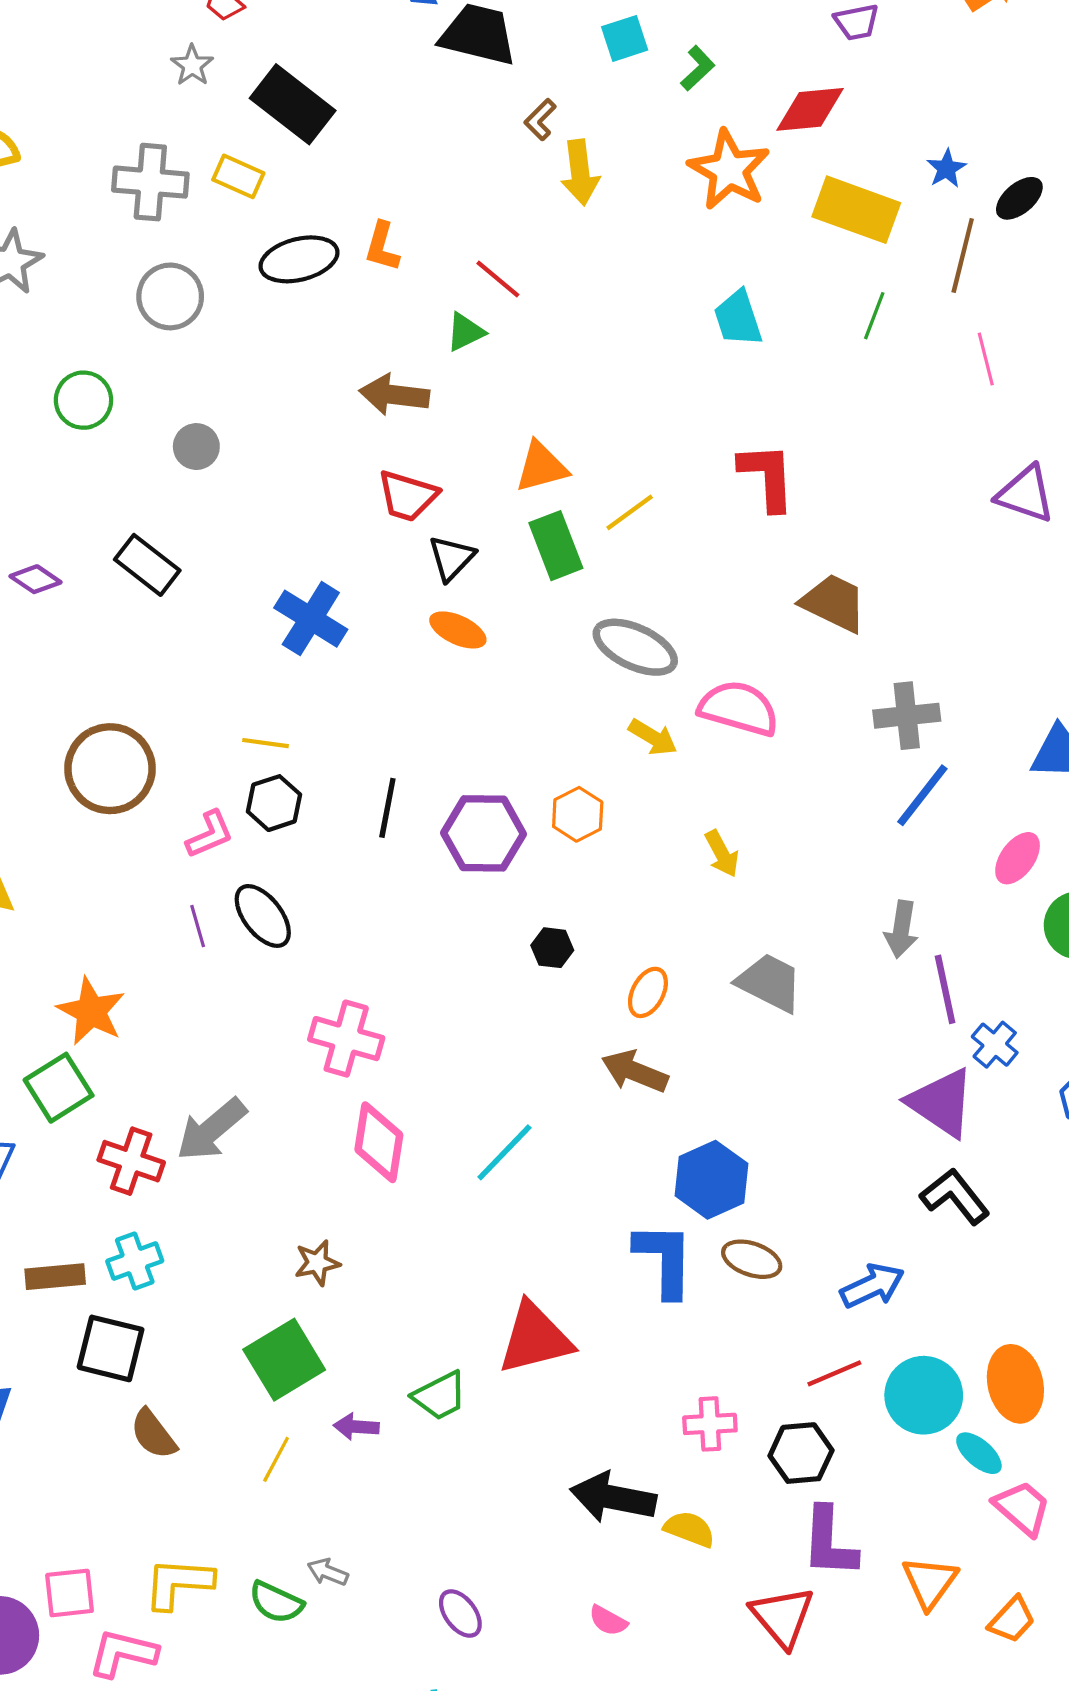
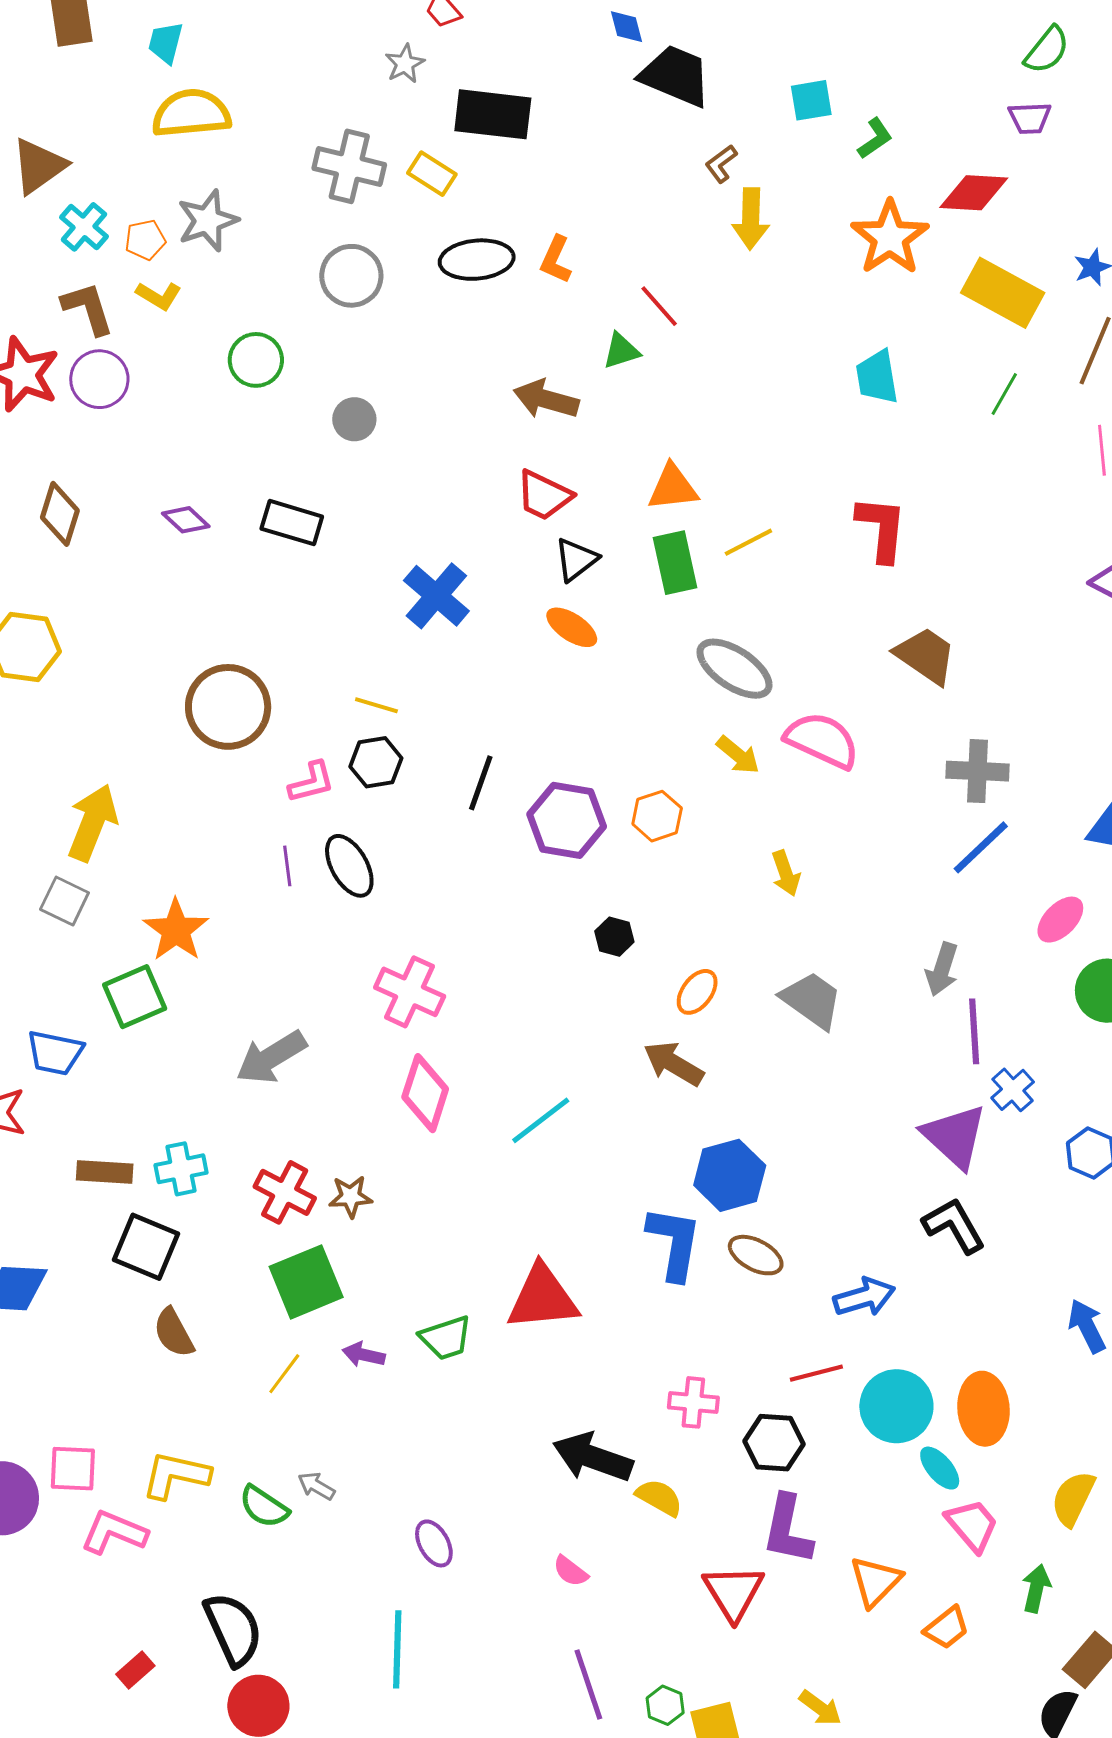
black rectangle: (293, 104) -> (493, 114), turned -40
black rectangle: (147, 565) -> (292, 523), turned -30
red cross: (131, 1161) -> (285, 1192), moved

